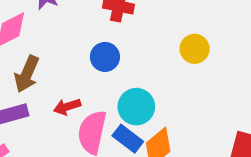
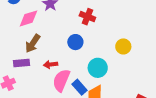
cyan circle: (136, 107) -> (98, 68), moved

